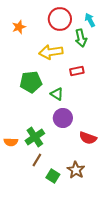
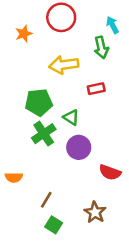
red circle: (60, 19) -> (61, 17), moved
green cross: (35, 137) -> (44, 134), moved
green square: (53, 176) -> (54, 225), moved

